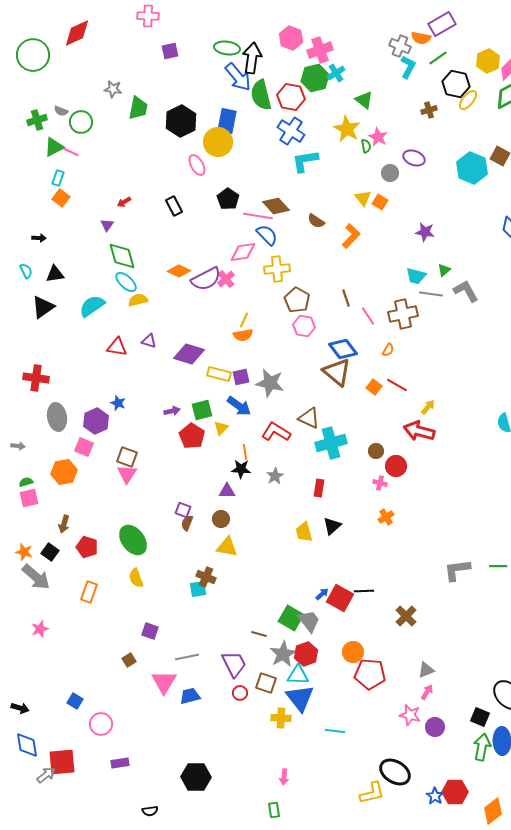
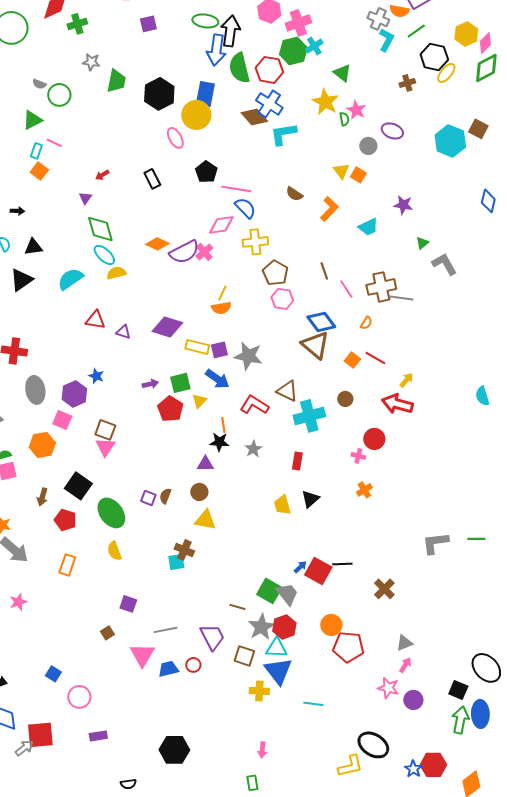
blue arrow: (238, 77) -> (216, 50), turned 48
green cross: (37, 120) -> (77, 24), moved
pink line: (71, 152) -> (54, 143), moved
brown diamond: (276, 206) -> (254, 117), moved
cyan trapezoid: (416, 276) -> (368, 227), moved, turned -40
gray line: (431, 294) -> (401, 298), moved
purple triangle: (149, 341) -> (123, 332), moved
brown circle: (376, 451) -> (345, 399), moved
purple square: (183, 510) -> (148, 498), moved
black square: (50, 552) -> (78, 486), moved, size x1.5
red circle: (240, 693) -> (193, 665), moved

